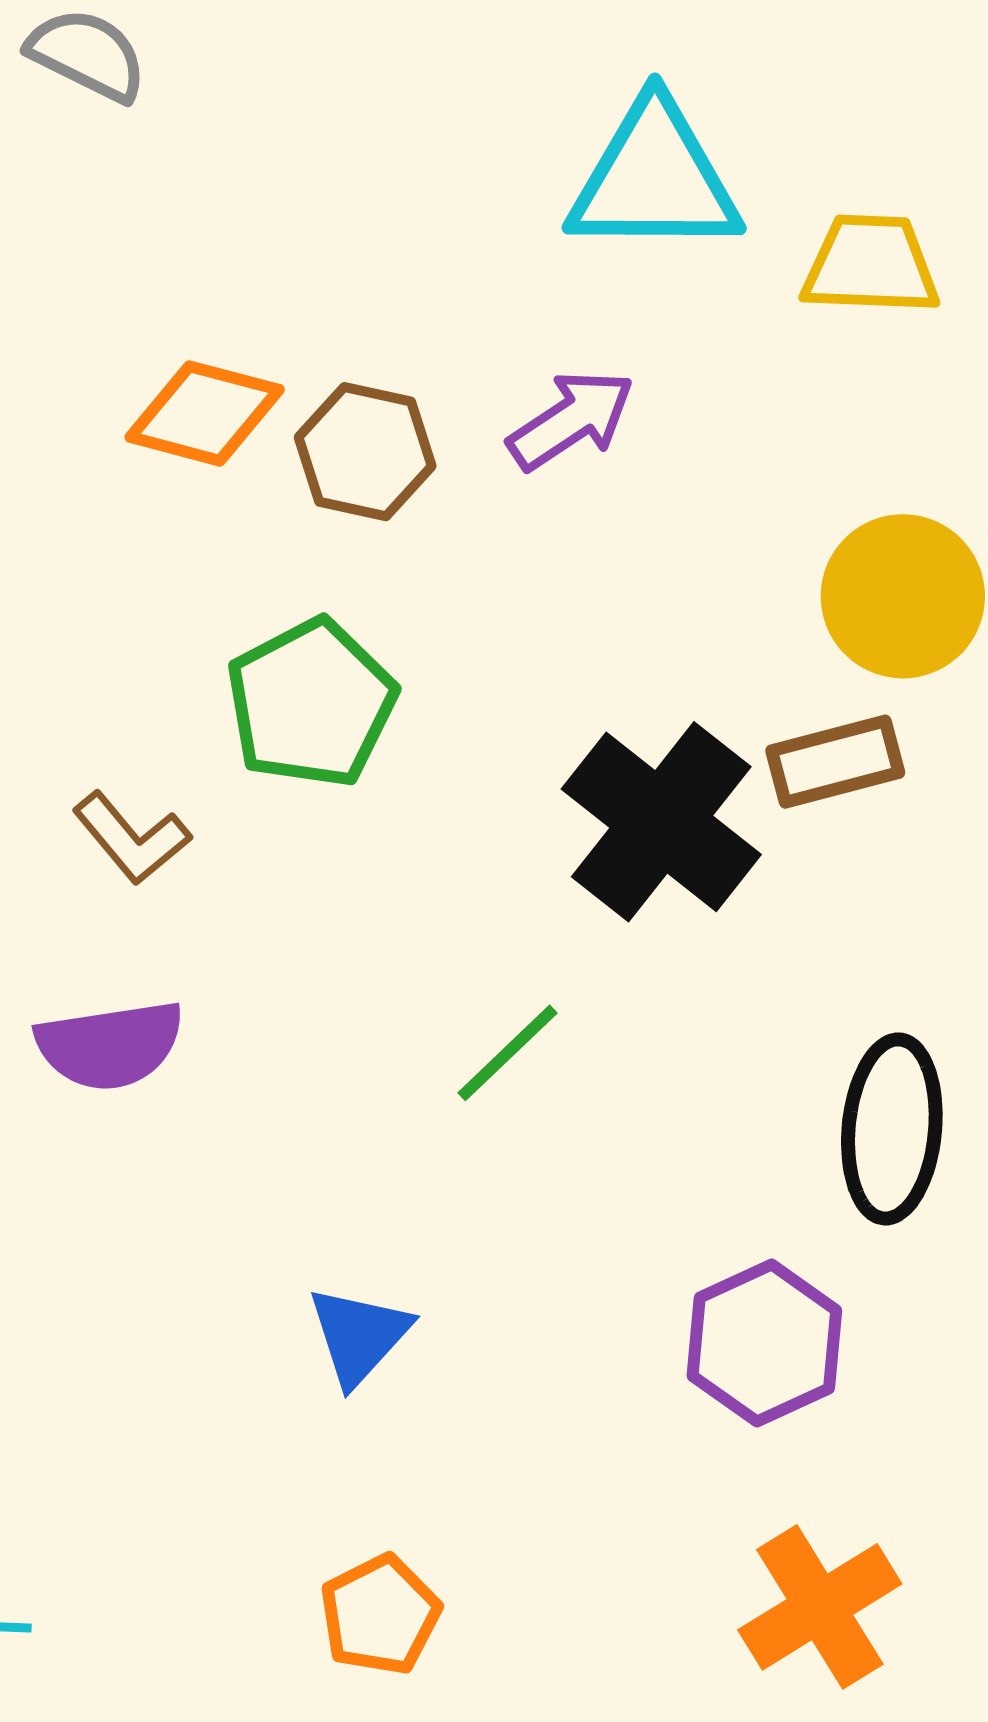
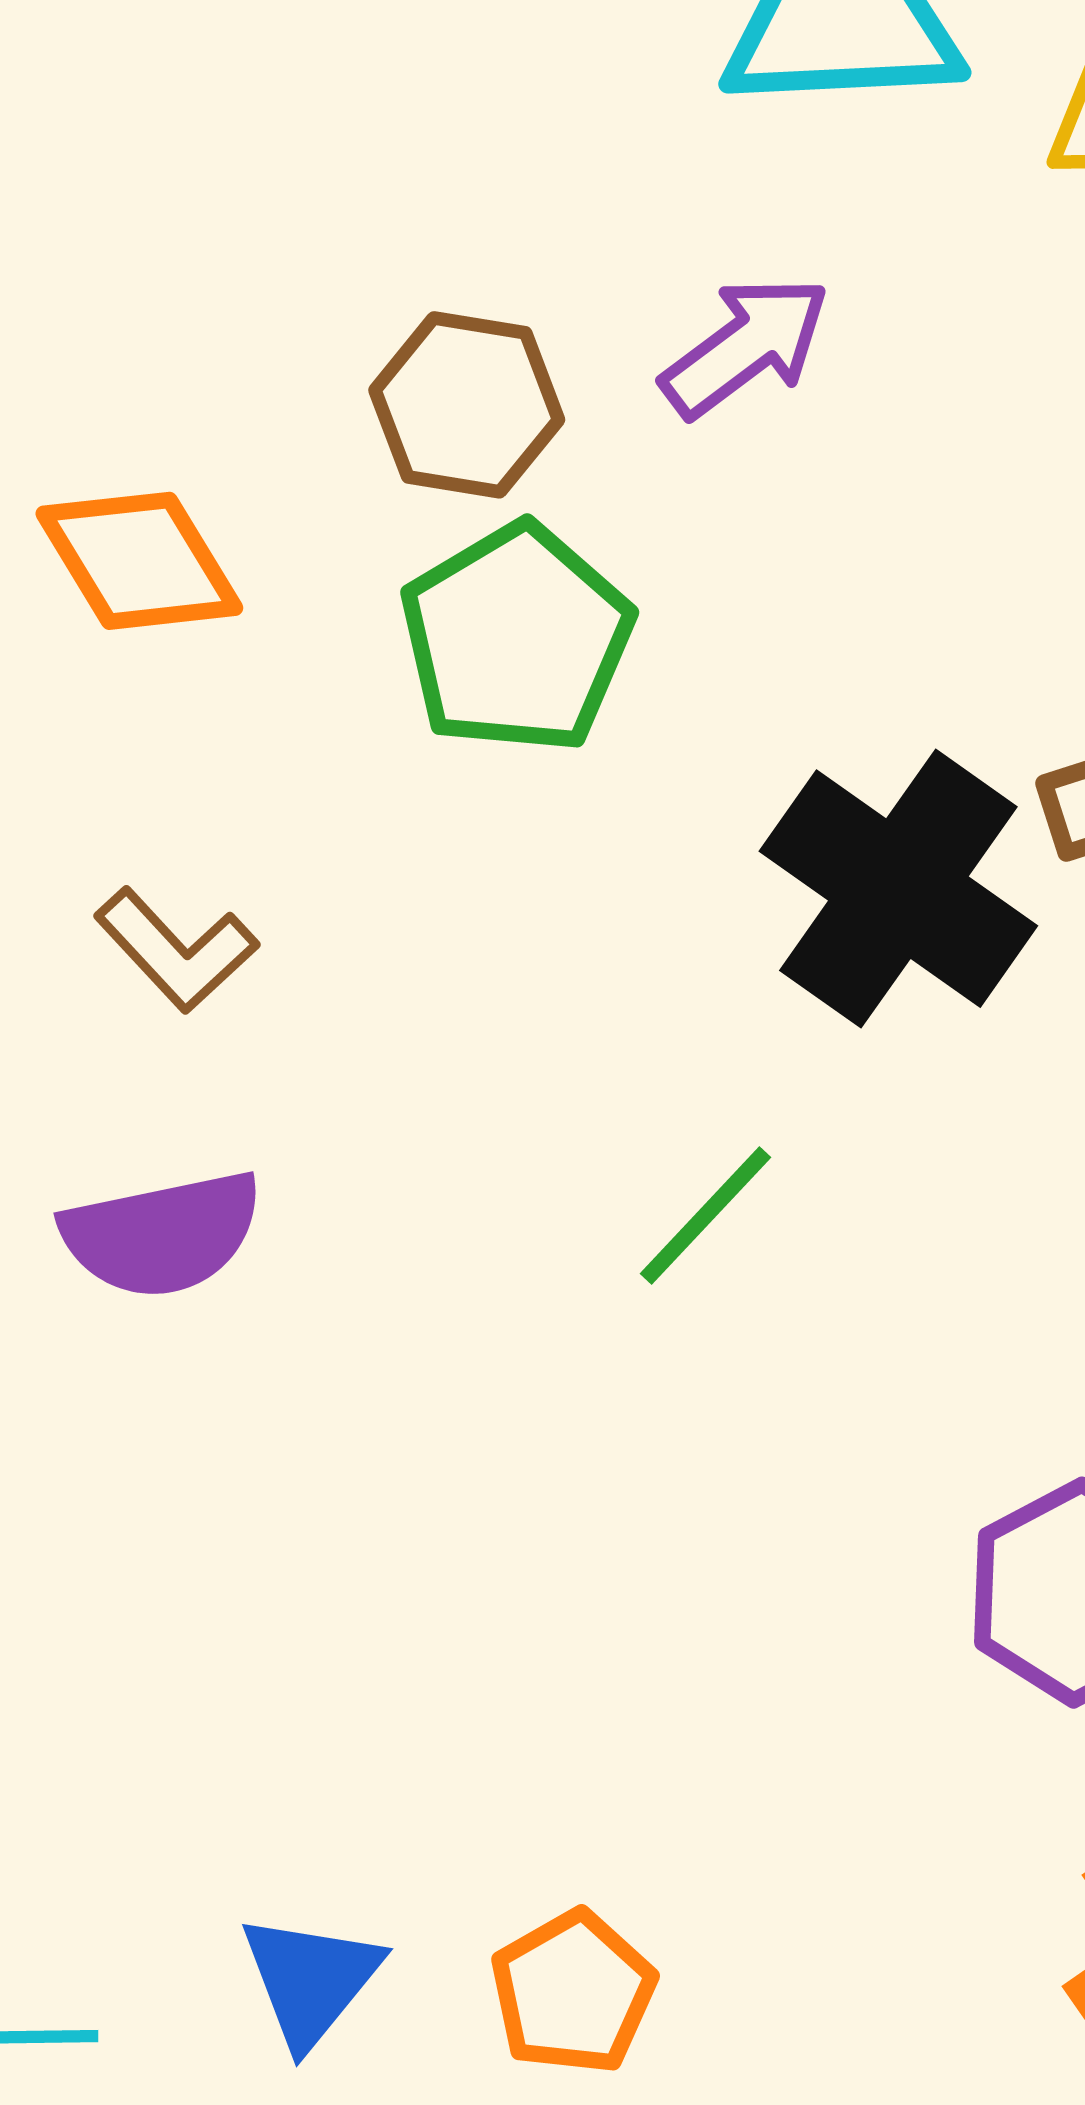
orange diamond: (205, 413) -> (139, 561), moved, turned 47
green pentagon: (311, 703) -> (517, 638), moved
blue triangle: (359, 1336) -> (311, 1980), moved

